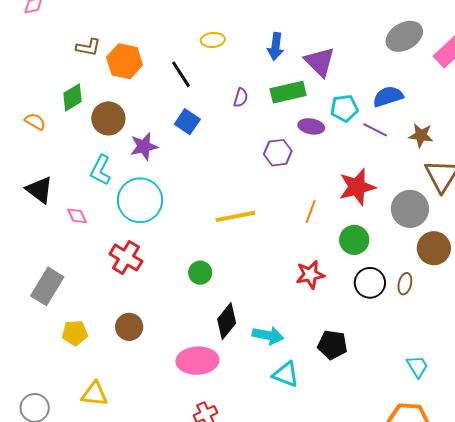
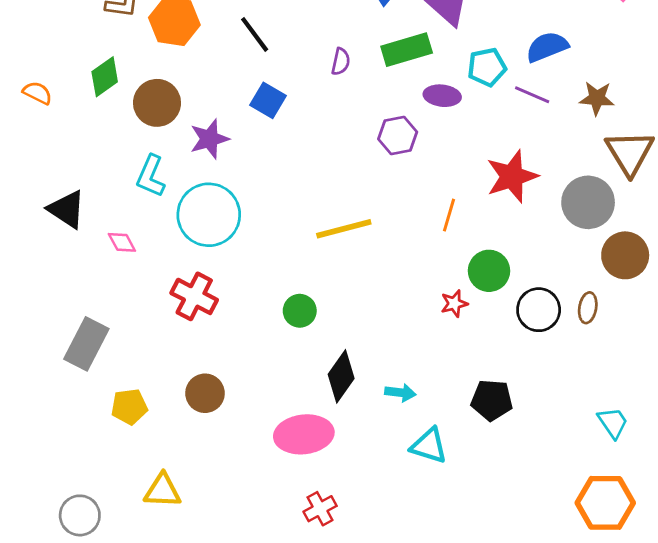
orange semicircle: (35, 121) -> (37, 93), moved
green circle: (354, 240) -> (489, 271), moved
red star: (310, 275) -> (454, 304), size x0.7
cyan arrow: (268, 335) -> (400, 393), size x0.7

